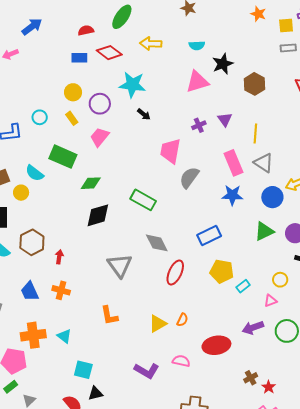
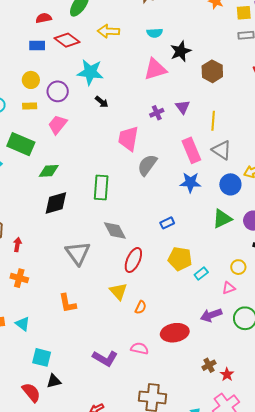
yellow rectangle: (72, 118) -> (30, 106), turned -56
green rectangle: (143, 200) -> (101, 187), turned 65
blue rectangle: (209, 235) -> (167, 223), size x0.6
yellow triangle: (158, 324) -> (118, 291), moved, turned -42

